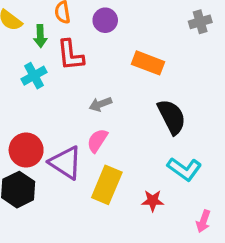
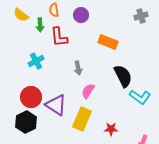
cyan cross: (34, 76) -> (36, 61), moved
gray arrow: (100, 104) -> (78, 68), turned -80
pink semicircle: (97, 141) -> (88, 91), moved
cyan L-shape: (184, 169) -> (140, 97), moved

